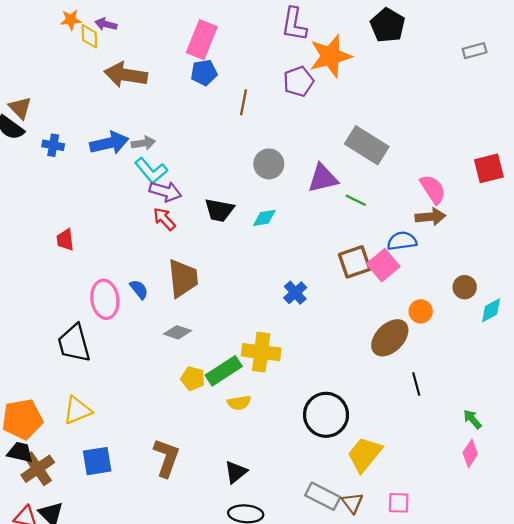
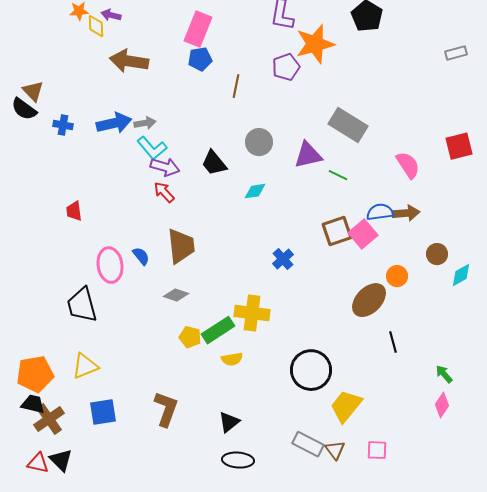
gray rectangle: (475, 51) -> (456, 53), moved
black trapezoid: (219, 210) -> (214, 163), moved, turned 40
brown arrow: (431, 217) -> (406, 213), moved

